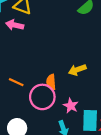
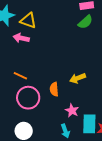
orange line: (16, 82) -> (20, 76), moved
pink circle: (42, 97) -> (28, 98), moved

